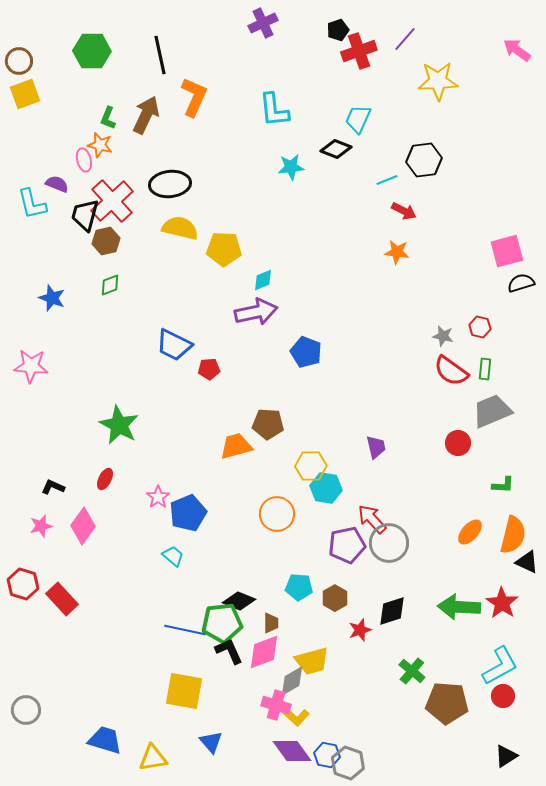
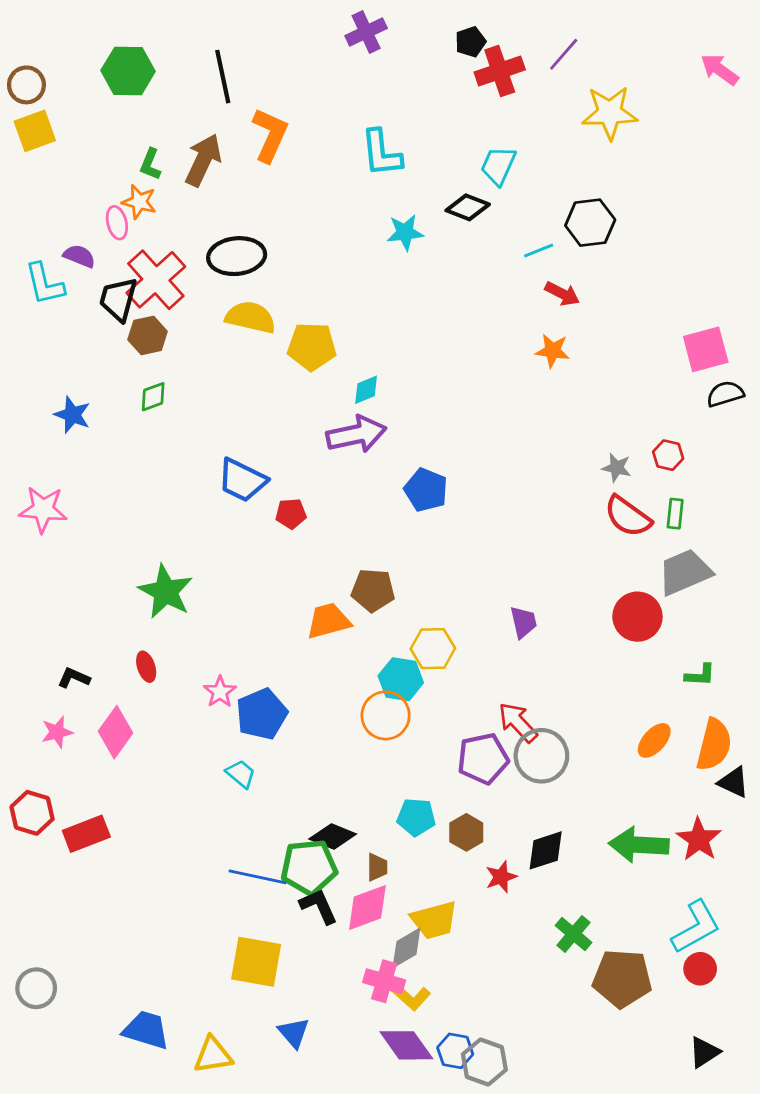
red circle: (458, 443) -> (637, 617), size x1.4
red ellipse: (105, 479) -> (146, 667), turned -45
cyan hexagon: (326, 488) -> (401, 679), moved
red rectangle: (62, 599) -> (86, 834), turned -68

